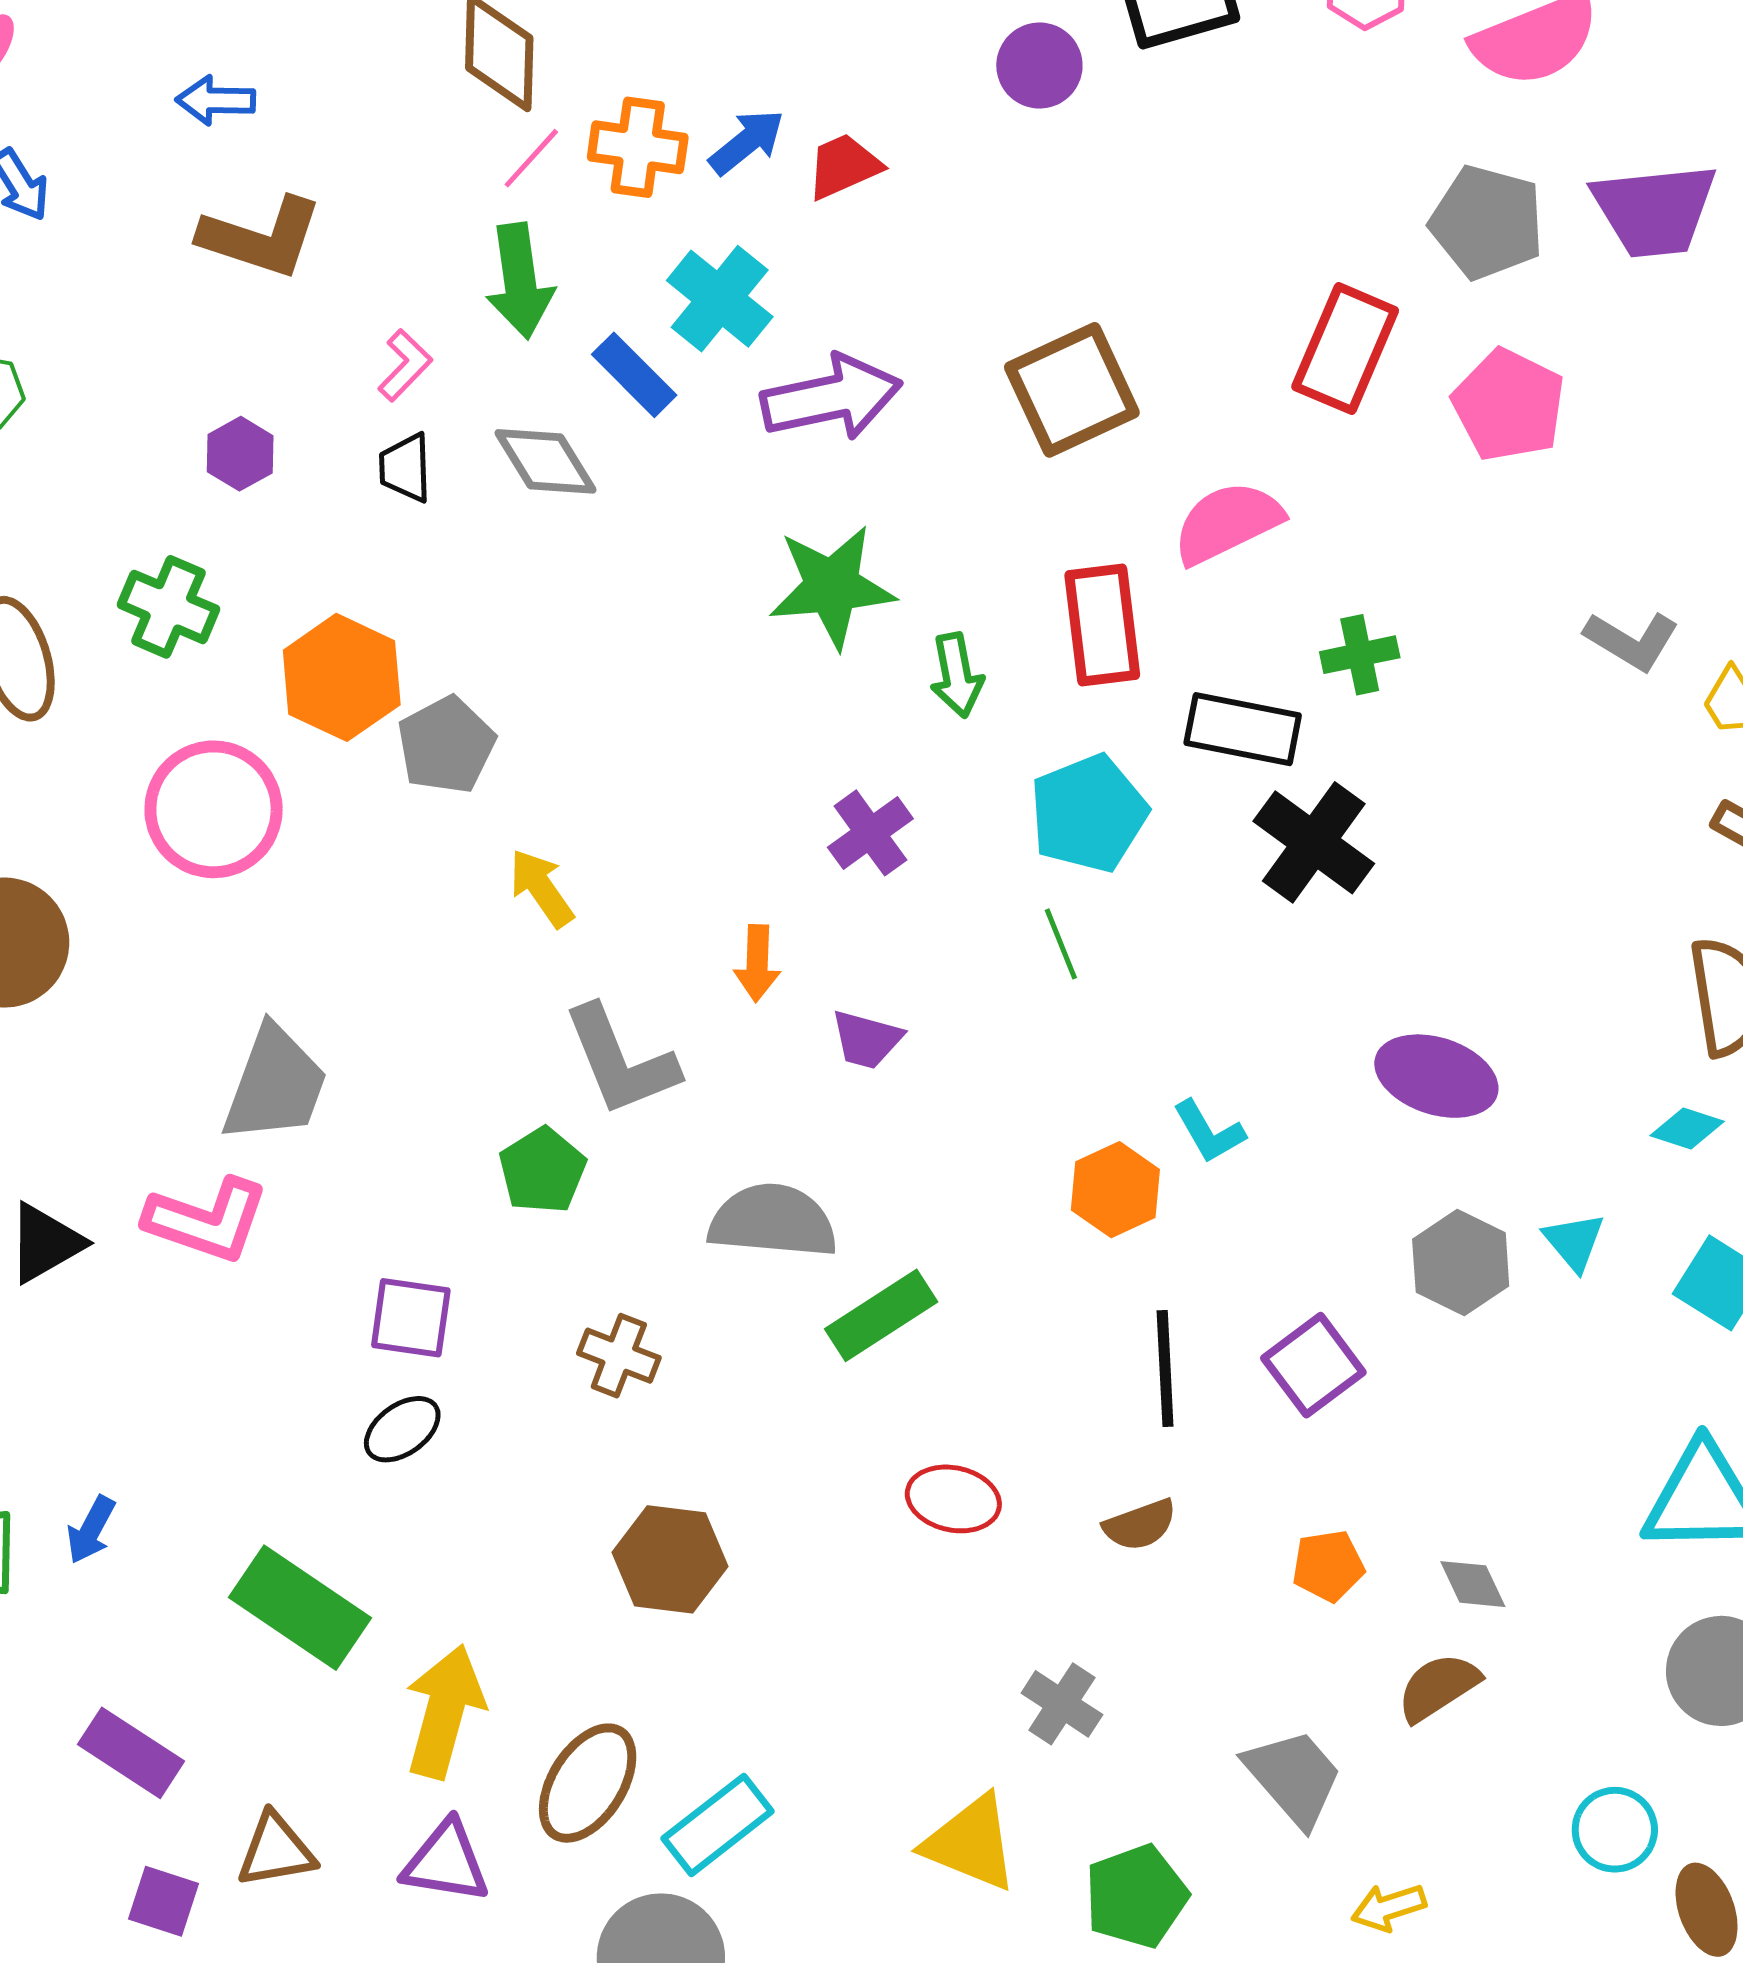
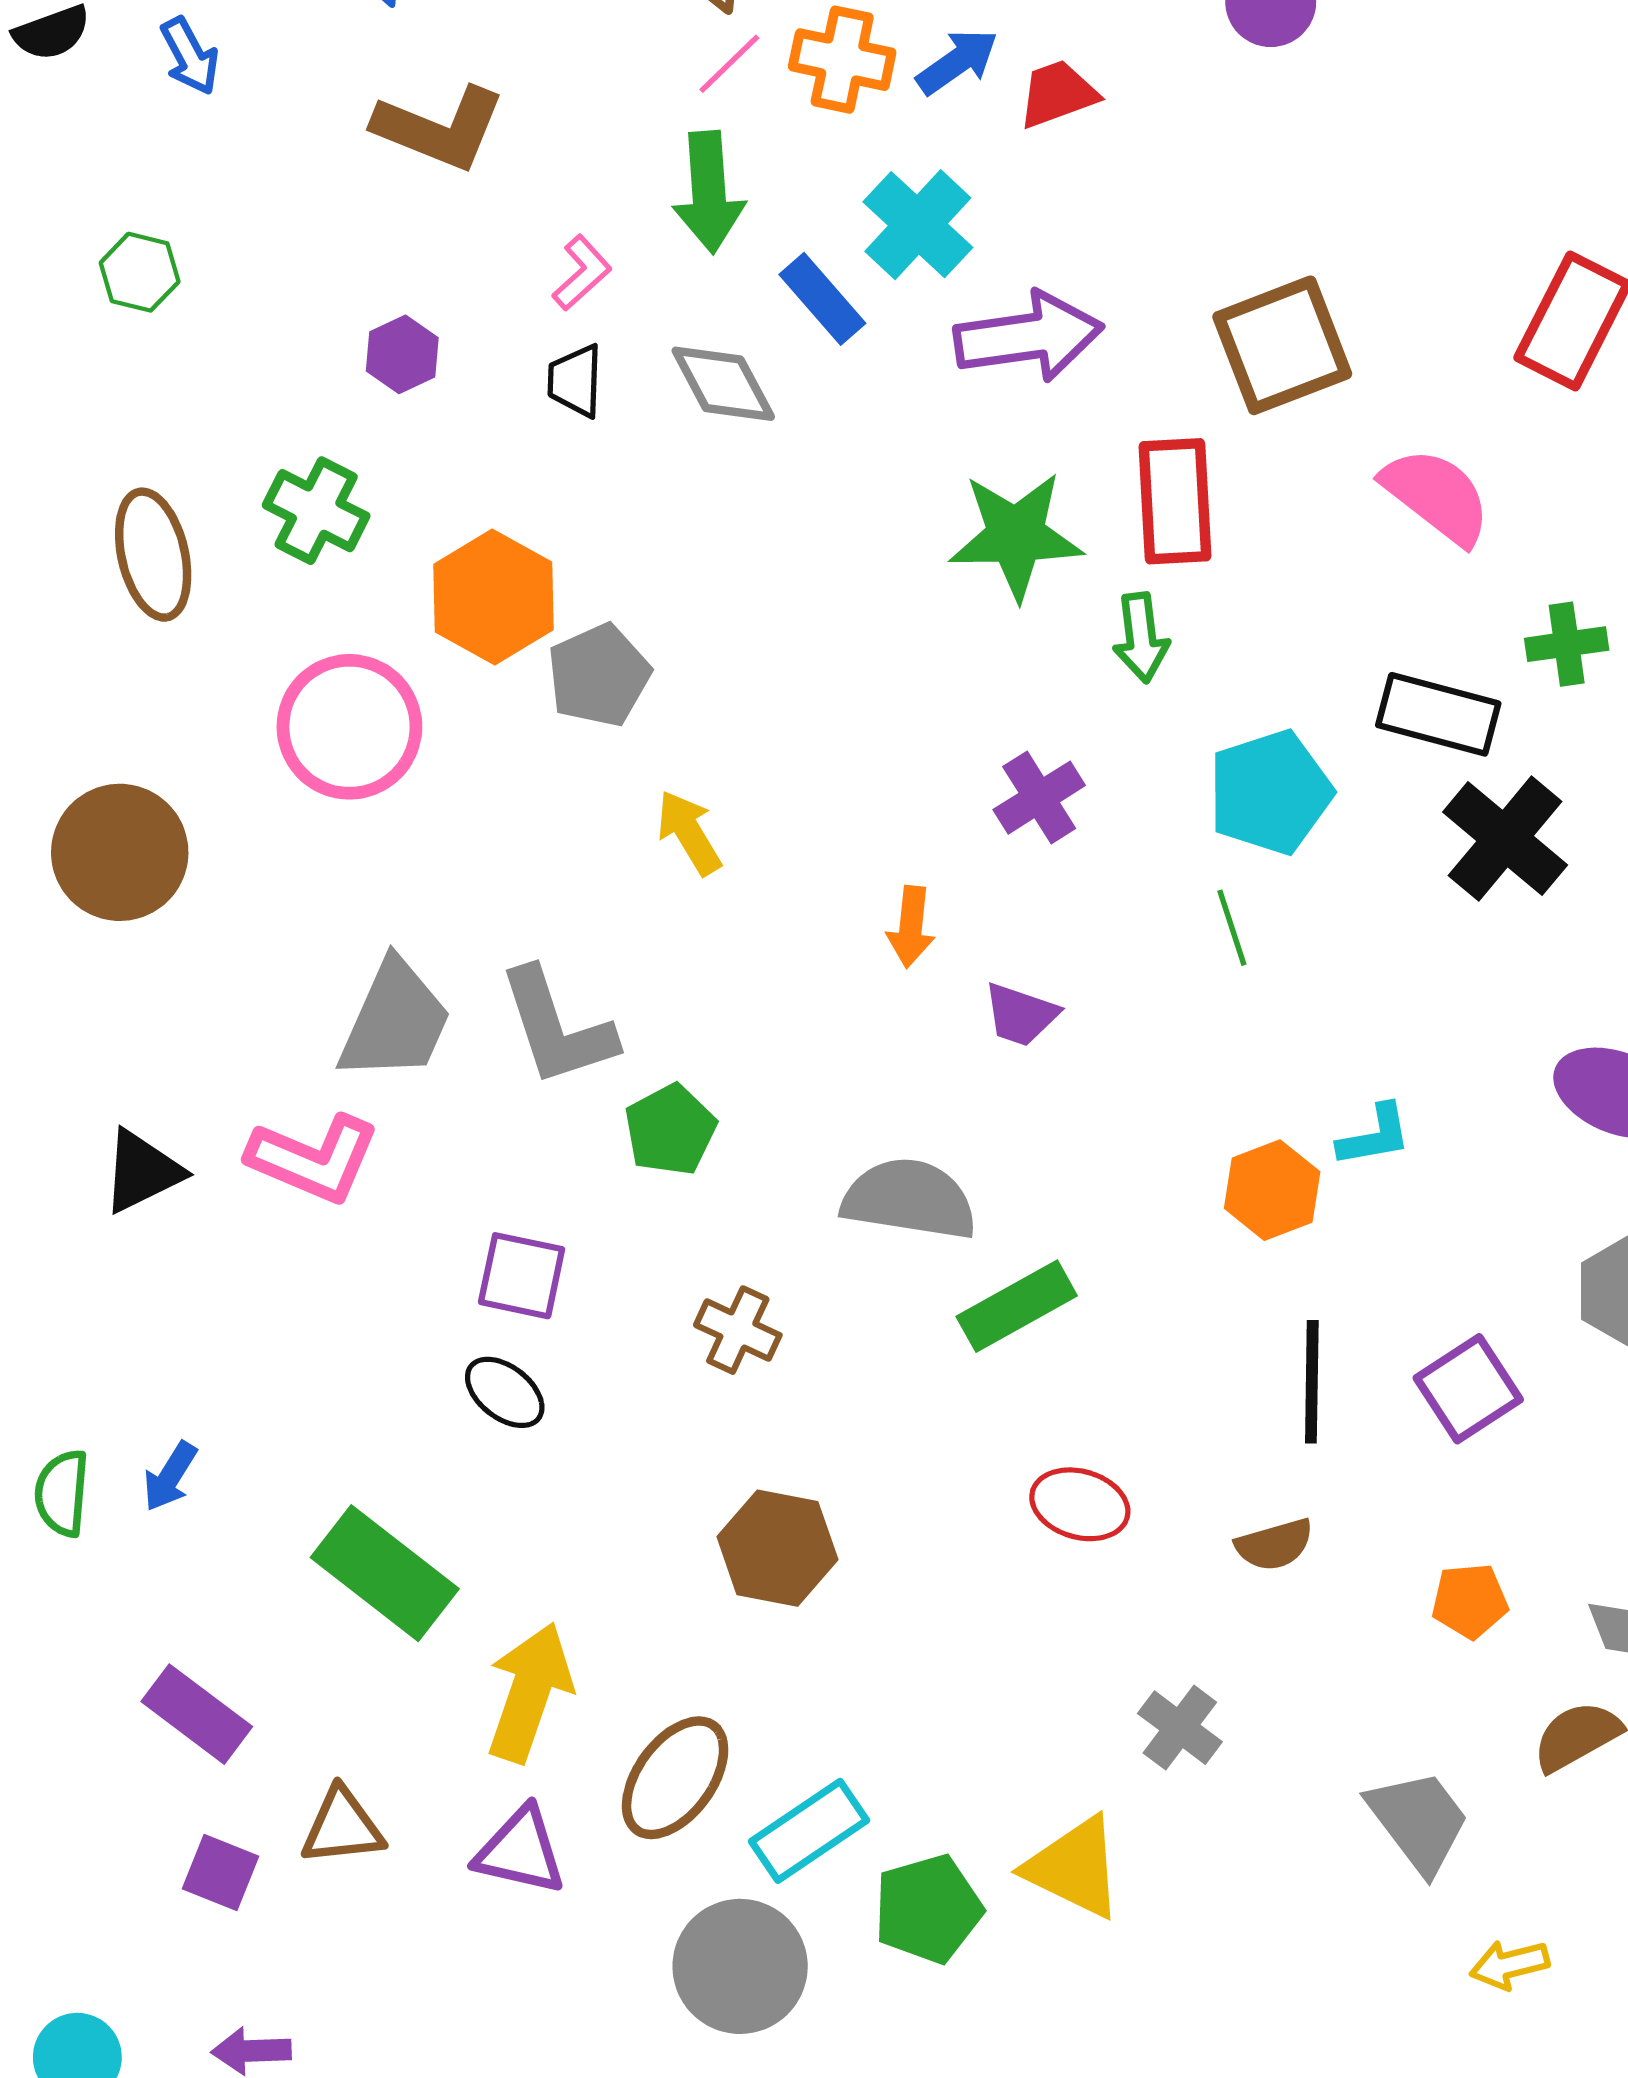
pink semicircle: (1227, 523) -> (1437, 496), turned 60
red rectangle: (1102, 625) -> (1175, 501), moved
gray L-shape: (621, 1061) -> (557, 1027), moved
cyan L-shape: (1209, 1132) -> (1375, 1136), turned -74
black ellipse: (402, 1429) -> (505, 1392), turned 70
green pentagon: (1136, 1896) -> (928, 1909), moved

